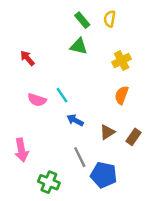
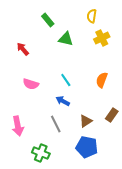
green rectangle: (82, 20) -> (48, 20), moved
yellow cross: (122, 61) -> (102, 38), moved
cyan line: (62, 95) -> (66, 80), moved
brown triangle: (107, 132) -> (86, 121), moved
gray line: (80, 157) -> (56, 124), moved

